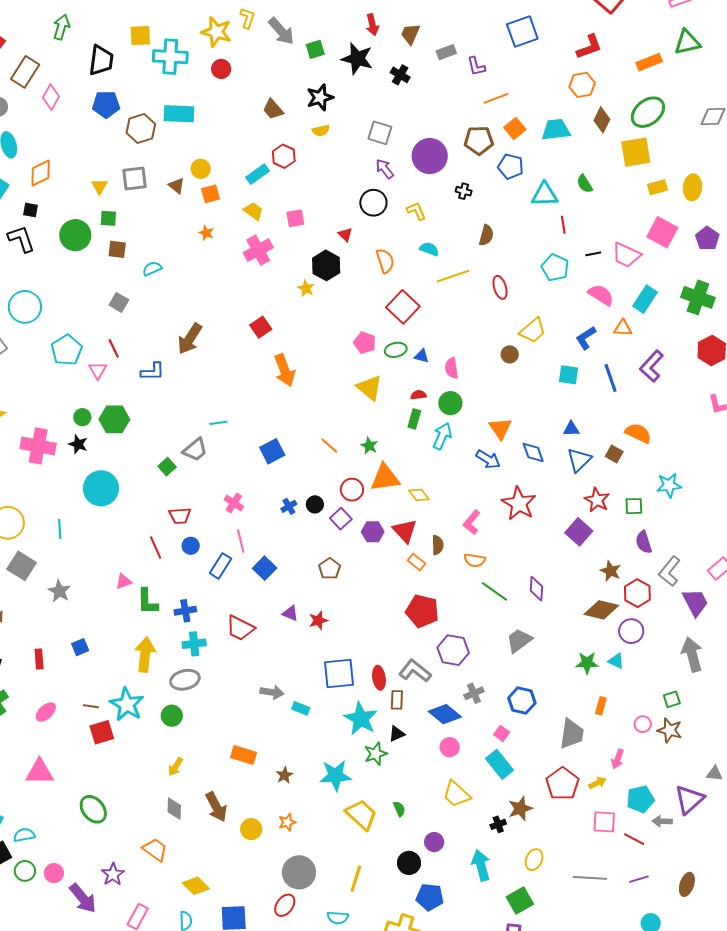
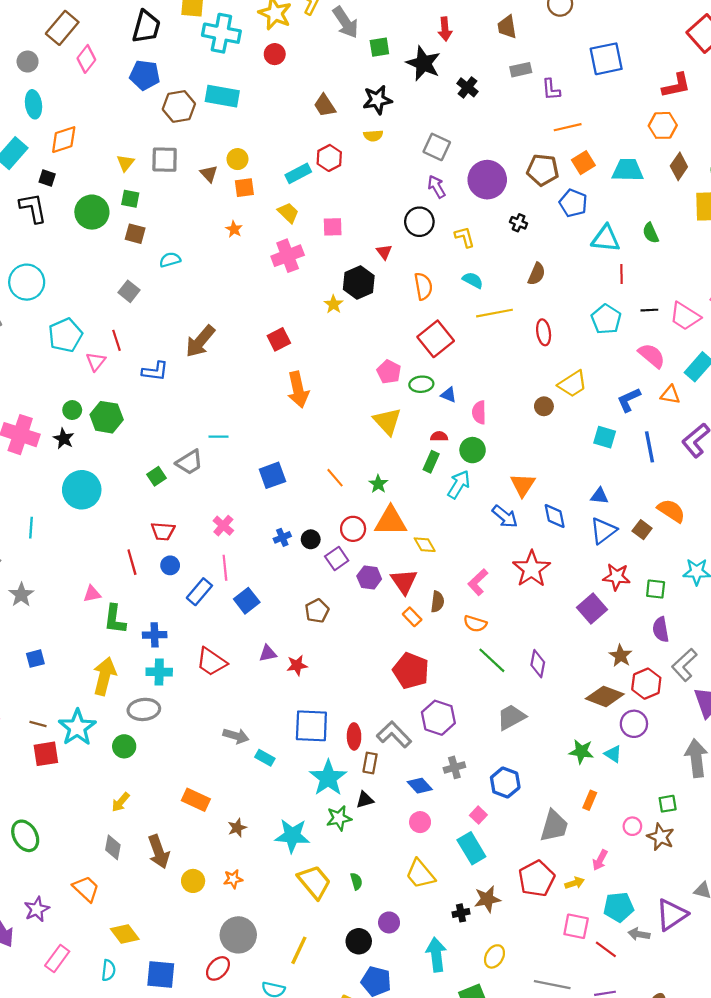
brown trapezoid: (410, 34) -> (507, 27), moved, turned -40
red star: (597, 500) -> (616, 577), turned -30
purple triangle: (290, 613) -> (268, 653), turned -42
blue diamond: (445, 714) -> (420, 786), size x0.7

